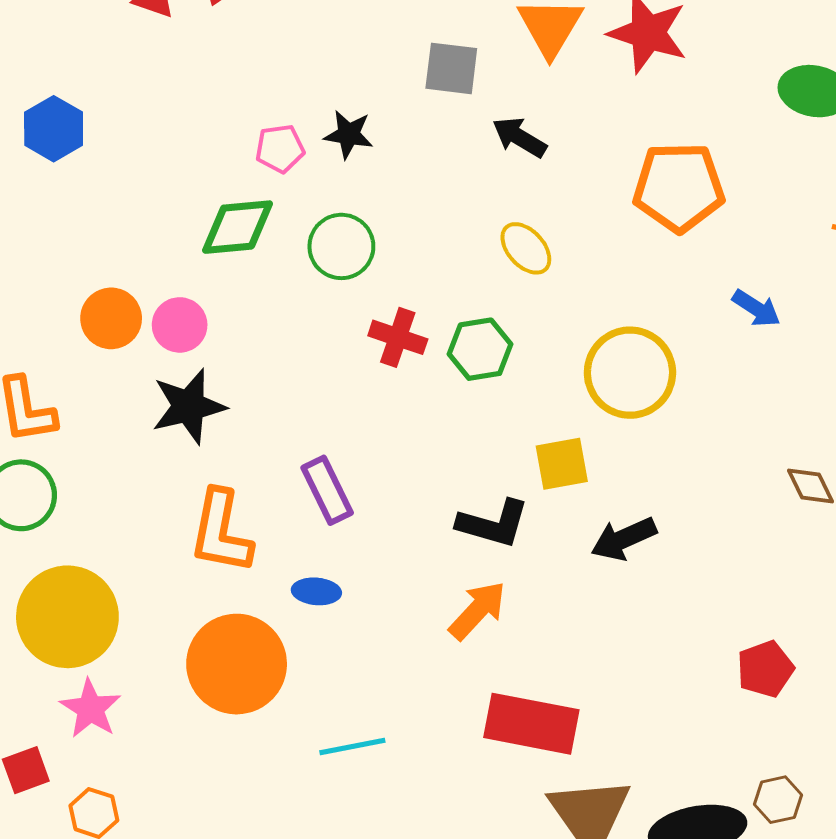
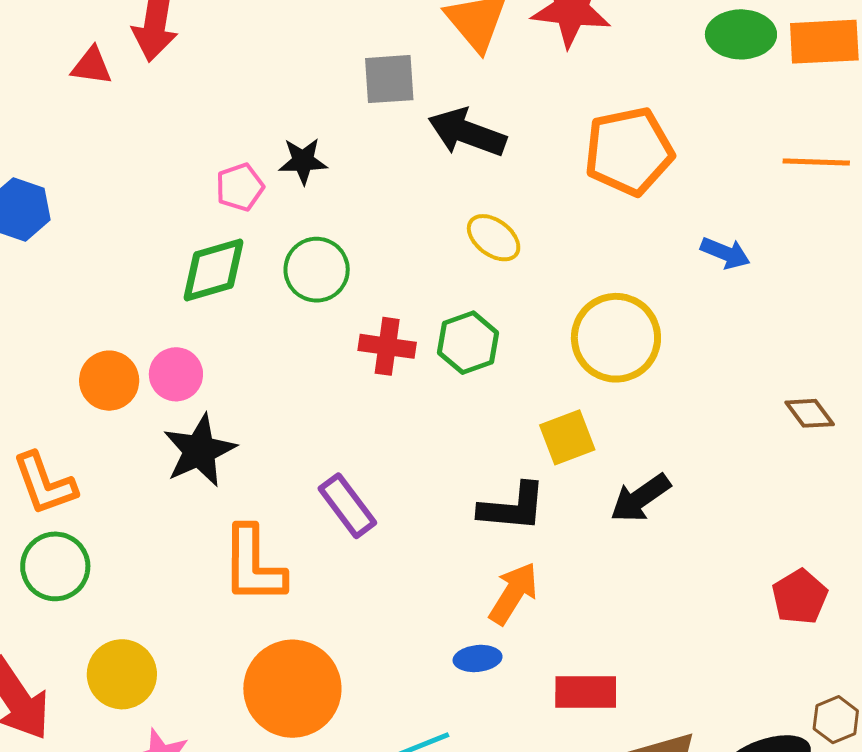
black arrow: (519, 137) -> (467, 133), size x1.4
blue ellipse: (316, 591) -> (478, 658), moved
yellow circle: (67, 617) -> (122, 674), size x0.7
red rectangle: (531, 724) -> (586, 692), size x0.7

